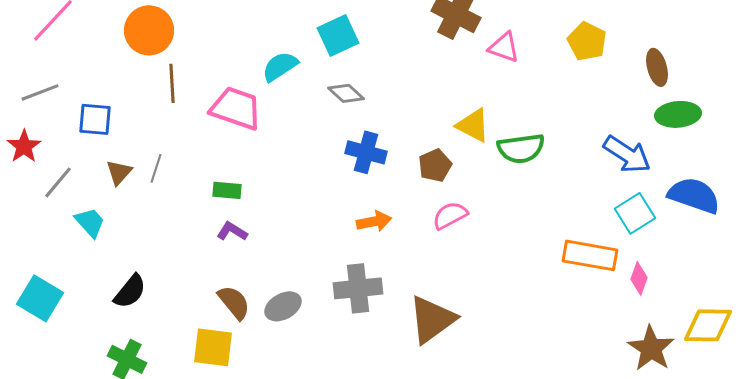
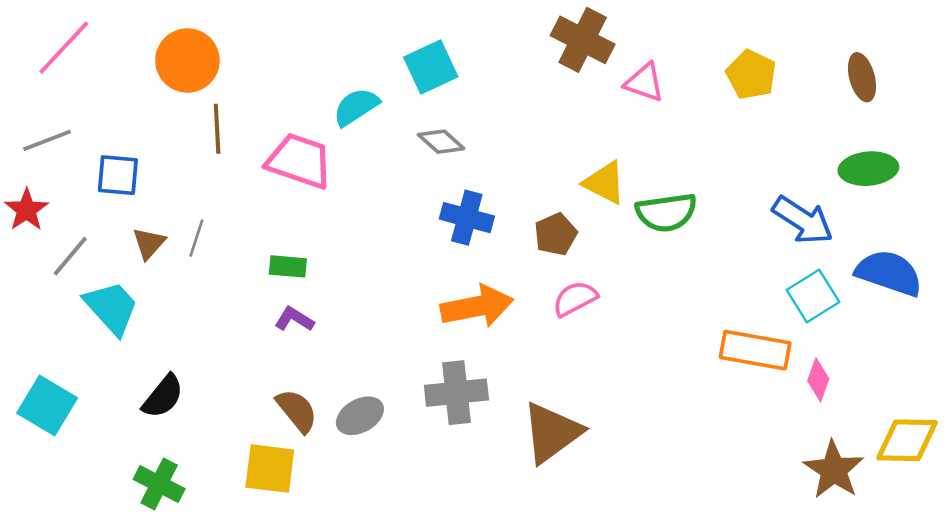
brown ellipse: (657, 67) -> (862, 77), moved
orange arrow: (374, 221) -> (477, 306), size x1.6
cyan trapezoid: (90, 222) -> (111, 308), size x1.4

